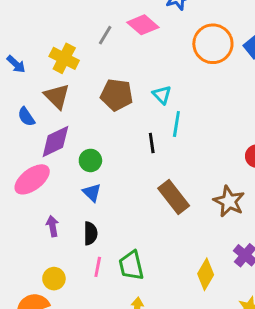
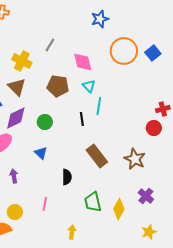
pink diamond: (143, 25) -> (83, 62), moved, turned 35
green circle: (90, 160) -> (45, 122), moved
black semicircle: (90, 233) -> (67, 177), moved
green trapezoid: (131, 265) -> (93, 202), moved

